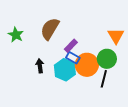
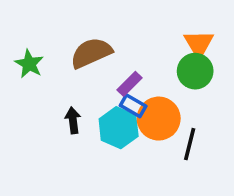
brown semicircle: (50, 29) -> (91, 53), turned 35
orange triangle: (116, 36) -> (199, 44), moved
green circle: (107, 59) -> (195, 71), moved

